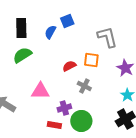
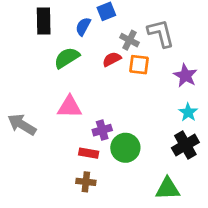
green semicircle: (22, 55) -> (67, 58), moved
red semicircle: (69, 66) -> (112, 59), moved
gray cross: (84, 86) -> (129, 40), moved

